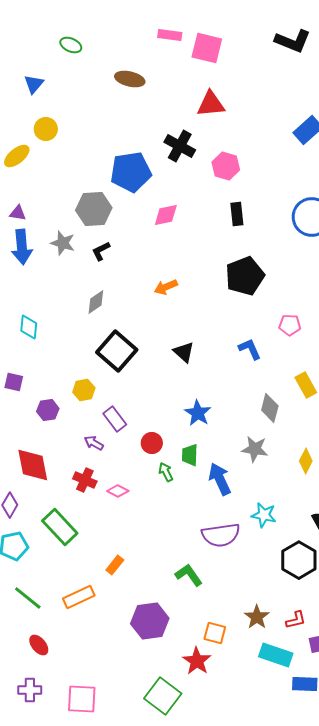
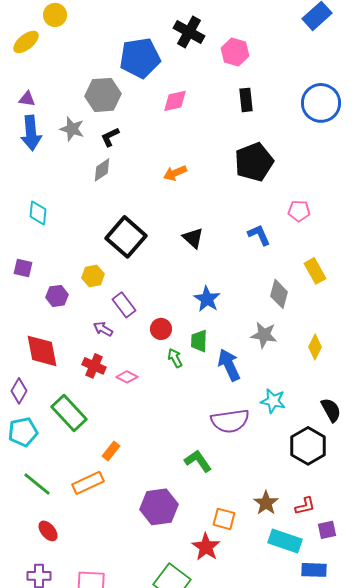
gray diamond: (96, 302) -> (102, 170), moved
orange rectangle: (115, 565) -> (111, 451), moved

